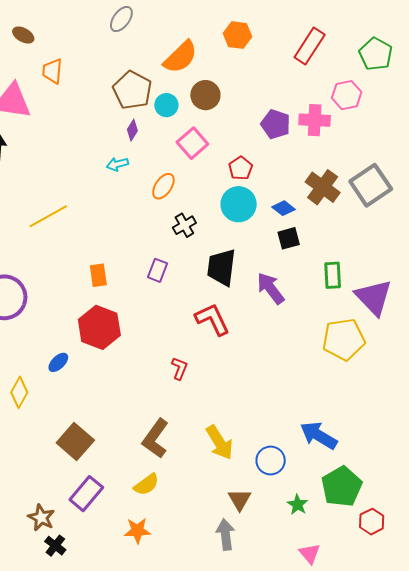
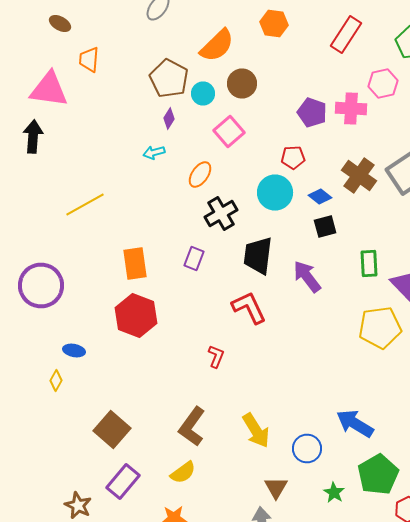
red pentagon: (241, 168) -> (293, 158), moved, turned 30
black cross: (184, 225) -> (221, 214), size x1.4
orange rectangle: (98, 275) -> (135, 264), size x1.4
blue ellipse: (58, 362) -> (74, 350), moved, turned 55
yellow diamond: (19, 392) -> (56, 380), size x0.7

